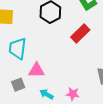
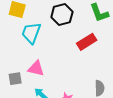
cyan trapezoid: (18, 48) -> (31, 33), moved

